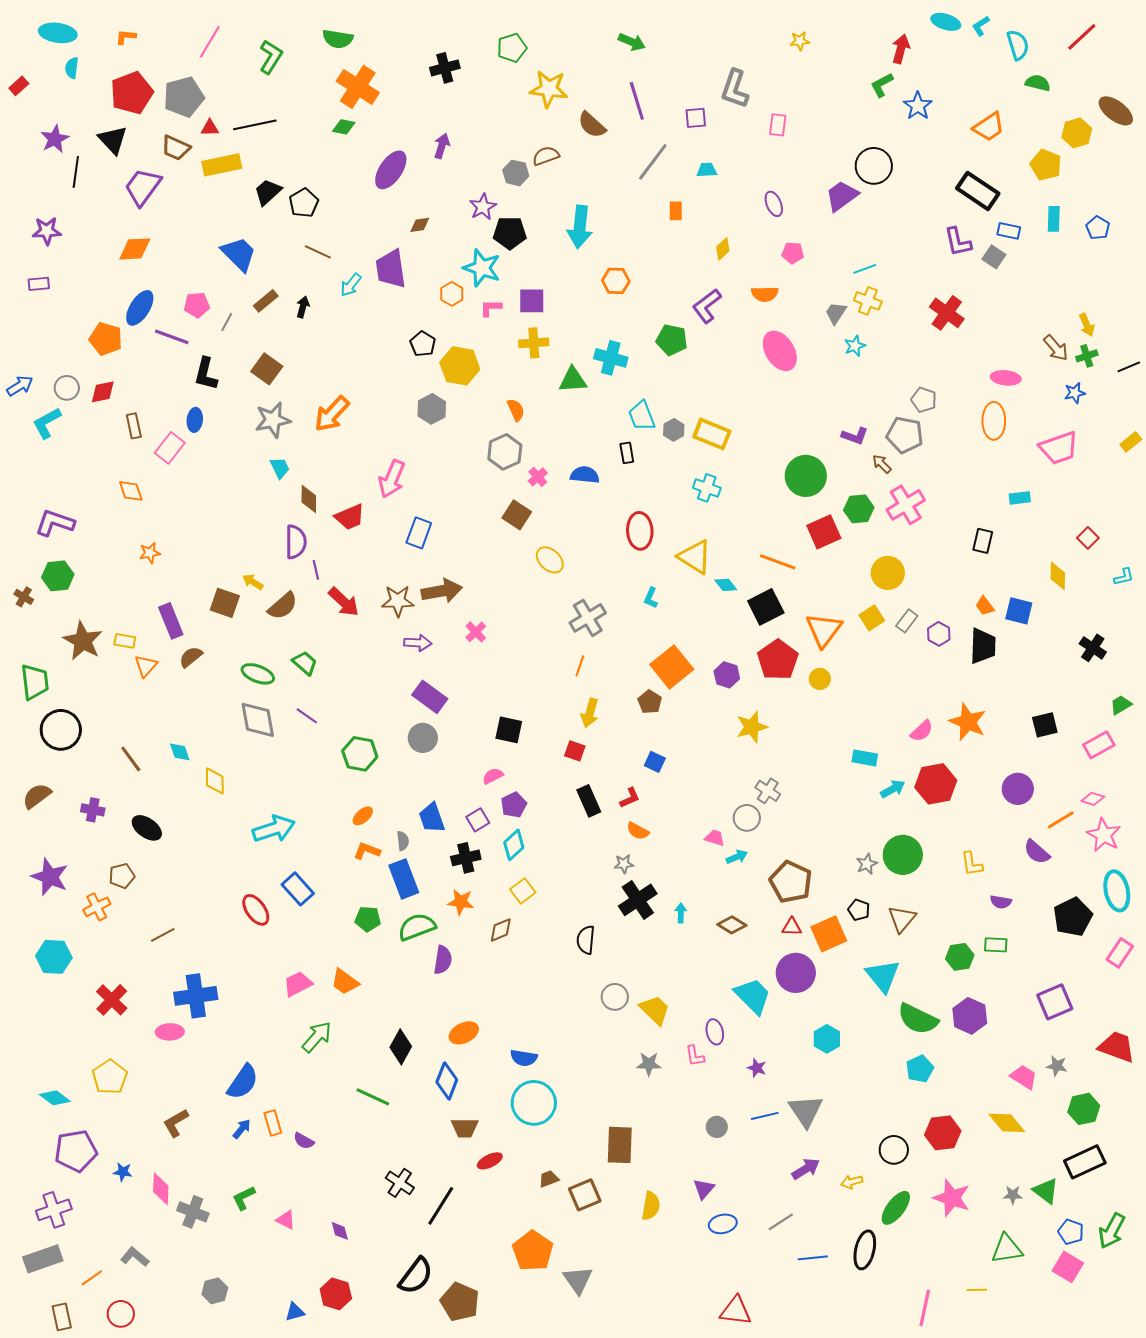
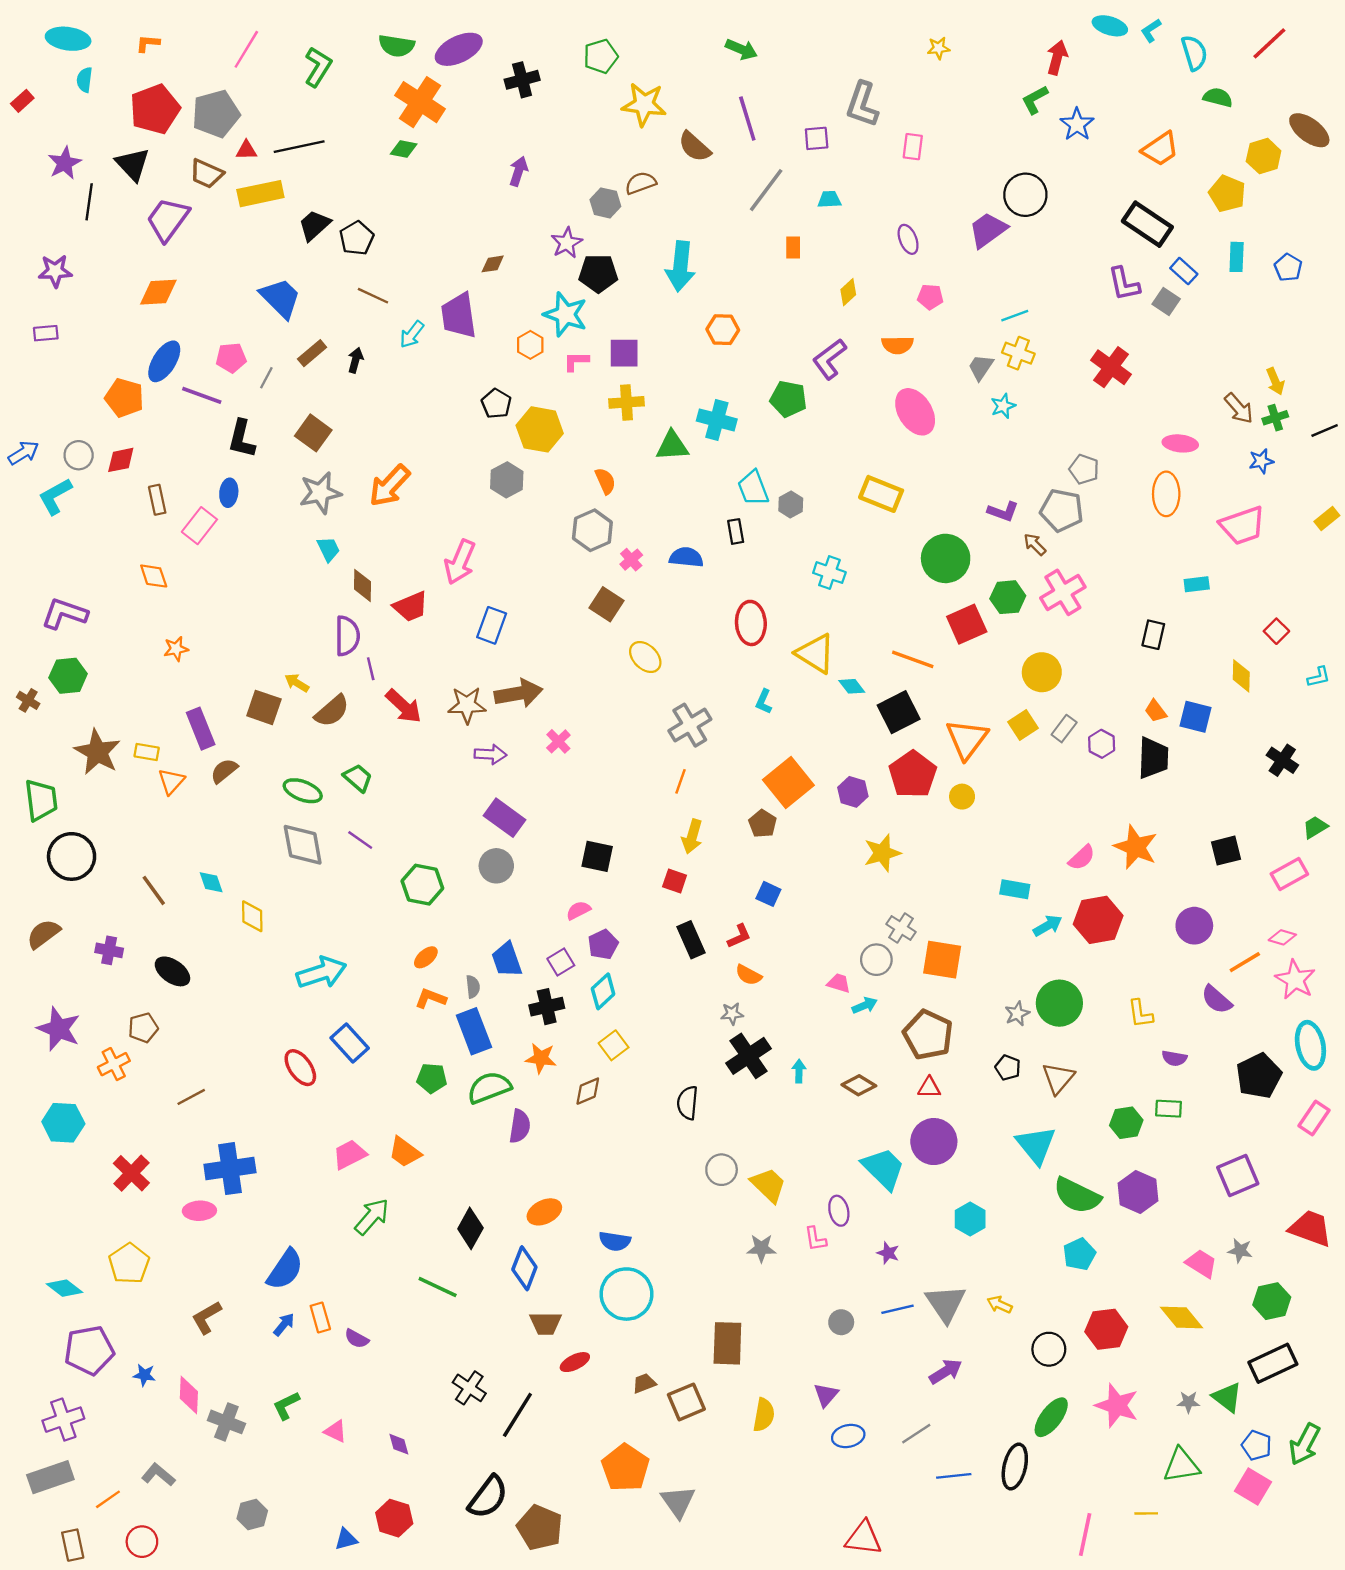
purple ellipse: (391, 170) -> (459, 49), moved, turned 30
blue rectangle: (1009, 231) -> (1184, 271), turned 30
yellow rectangle: (712, 434) -> (881, 494), moved
orange square: (829, 934) -> (942, 960), moved, turned 33
yellow arrow: (852, 1182) -> (1000, 1305), moved, turned 40

